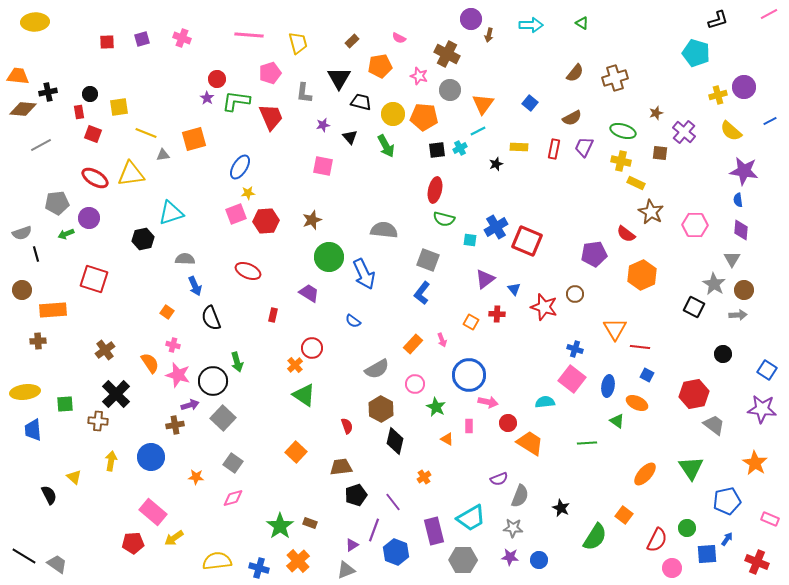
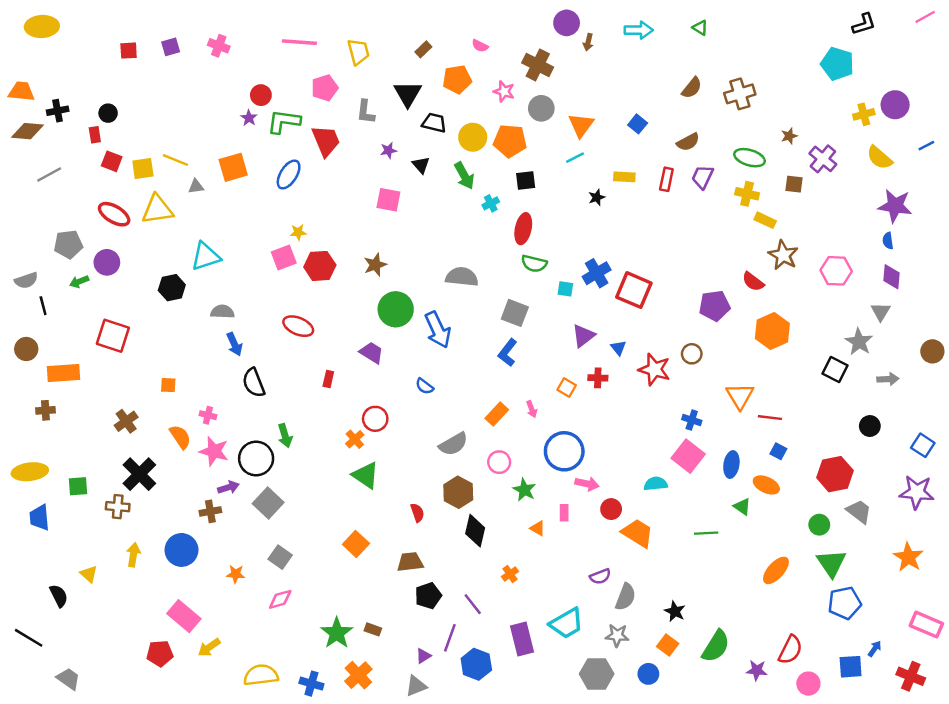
yellow square: (119, 107) -> (143, 168), moved
cyan cross: (460, 148) -> (491, 203), moved
blue ellipse: (240, 167) -> (289, 174), moved
brown circle: (744, 290) -> (932, 351), moved
orange square: (167, 312) -> (168, 385), moved, turned -32
blue pentagon: (727, 501) -> (845, 603), moved
orange square: (624, 515) -> (668, 645), moved
pink rectangle: (770, 519) -> (926, 625), size x1.5
green circle: (687, 528) -> (819, 525), moved
black line: (24, 556) -> (29, 638), moved
purple star: (510, 557) -> (757, 670), moved
gray hexagon: (463, 560) -> (597, 674), moved

